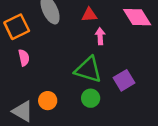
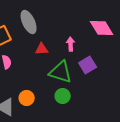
red triangle: (89, 15) -> (42, 49), moved
purple square: (124, 80) -> (88, 65), moved

